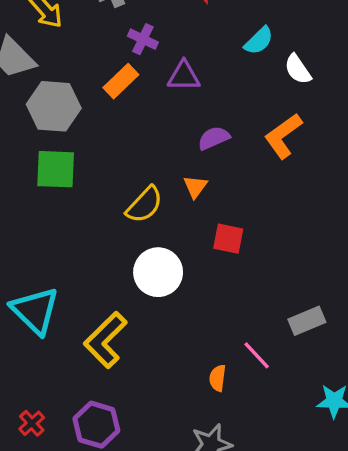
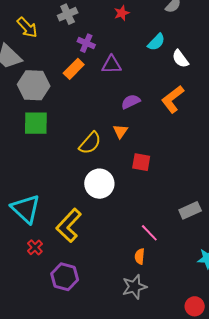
pink line: (257, 355) -> (149, 233), moved
orange semicircle: (218, 378) -> (140, 256), moved
red cross: (32, 423) -> (35, 247), moved

